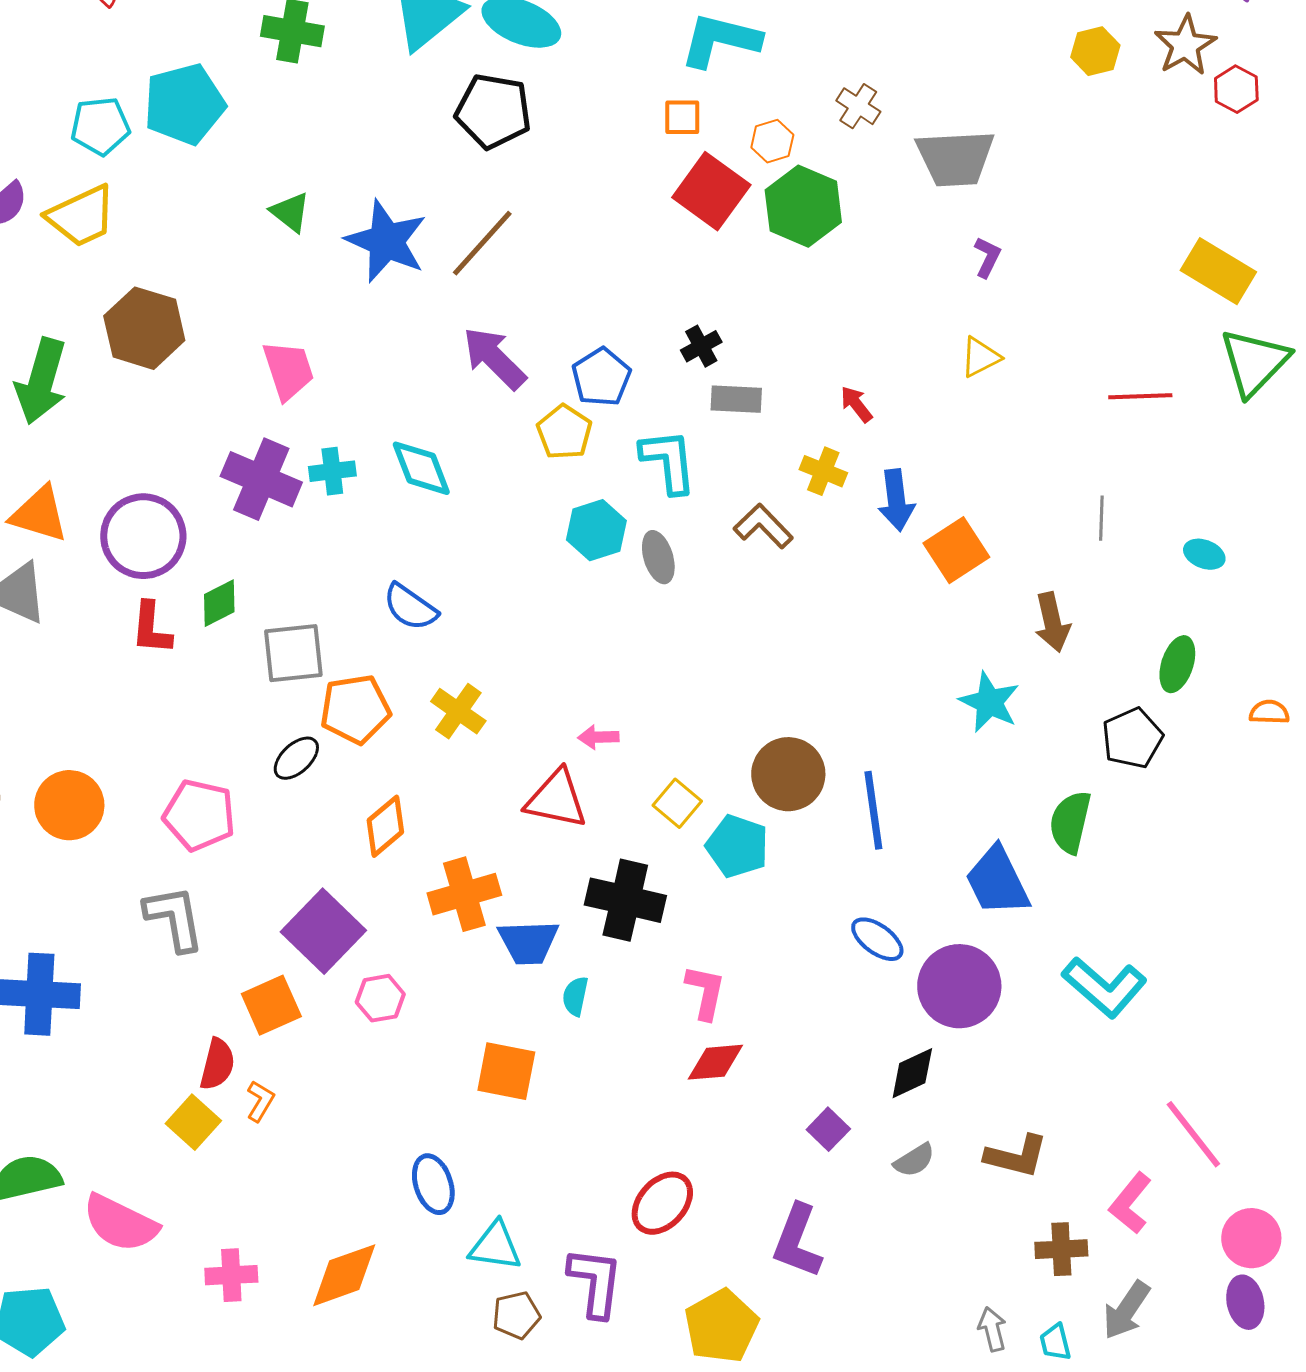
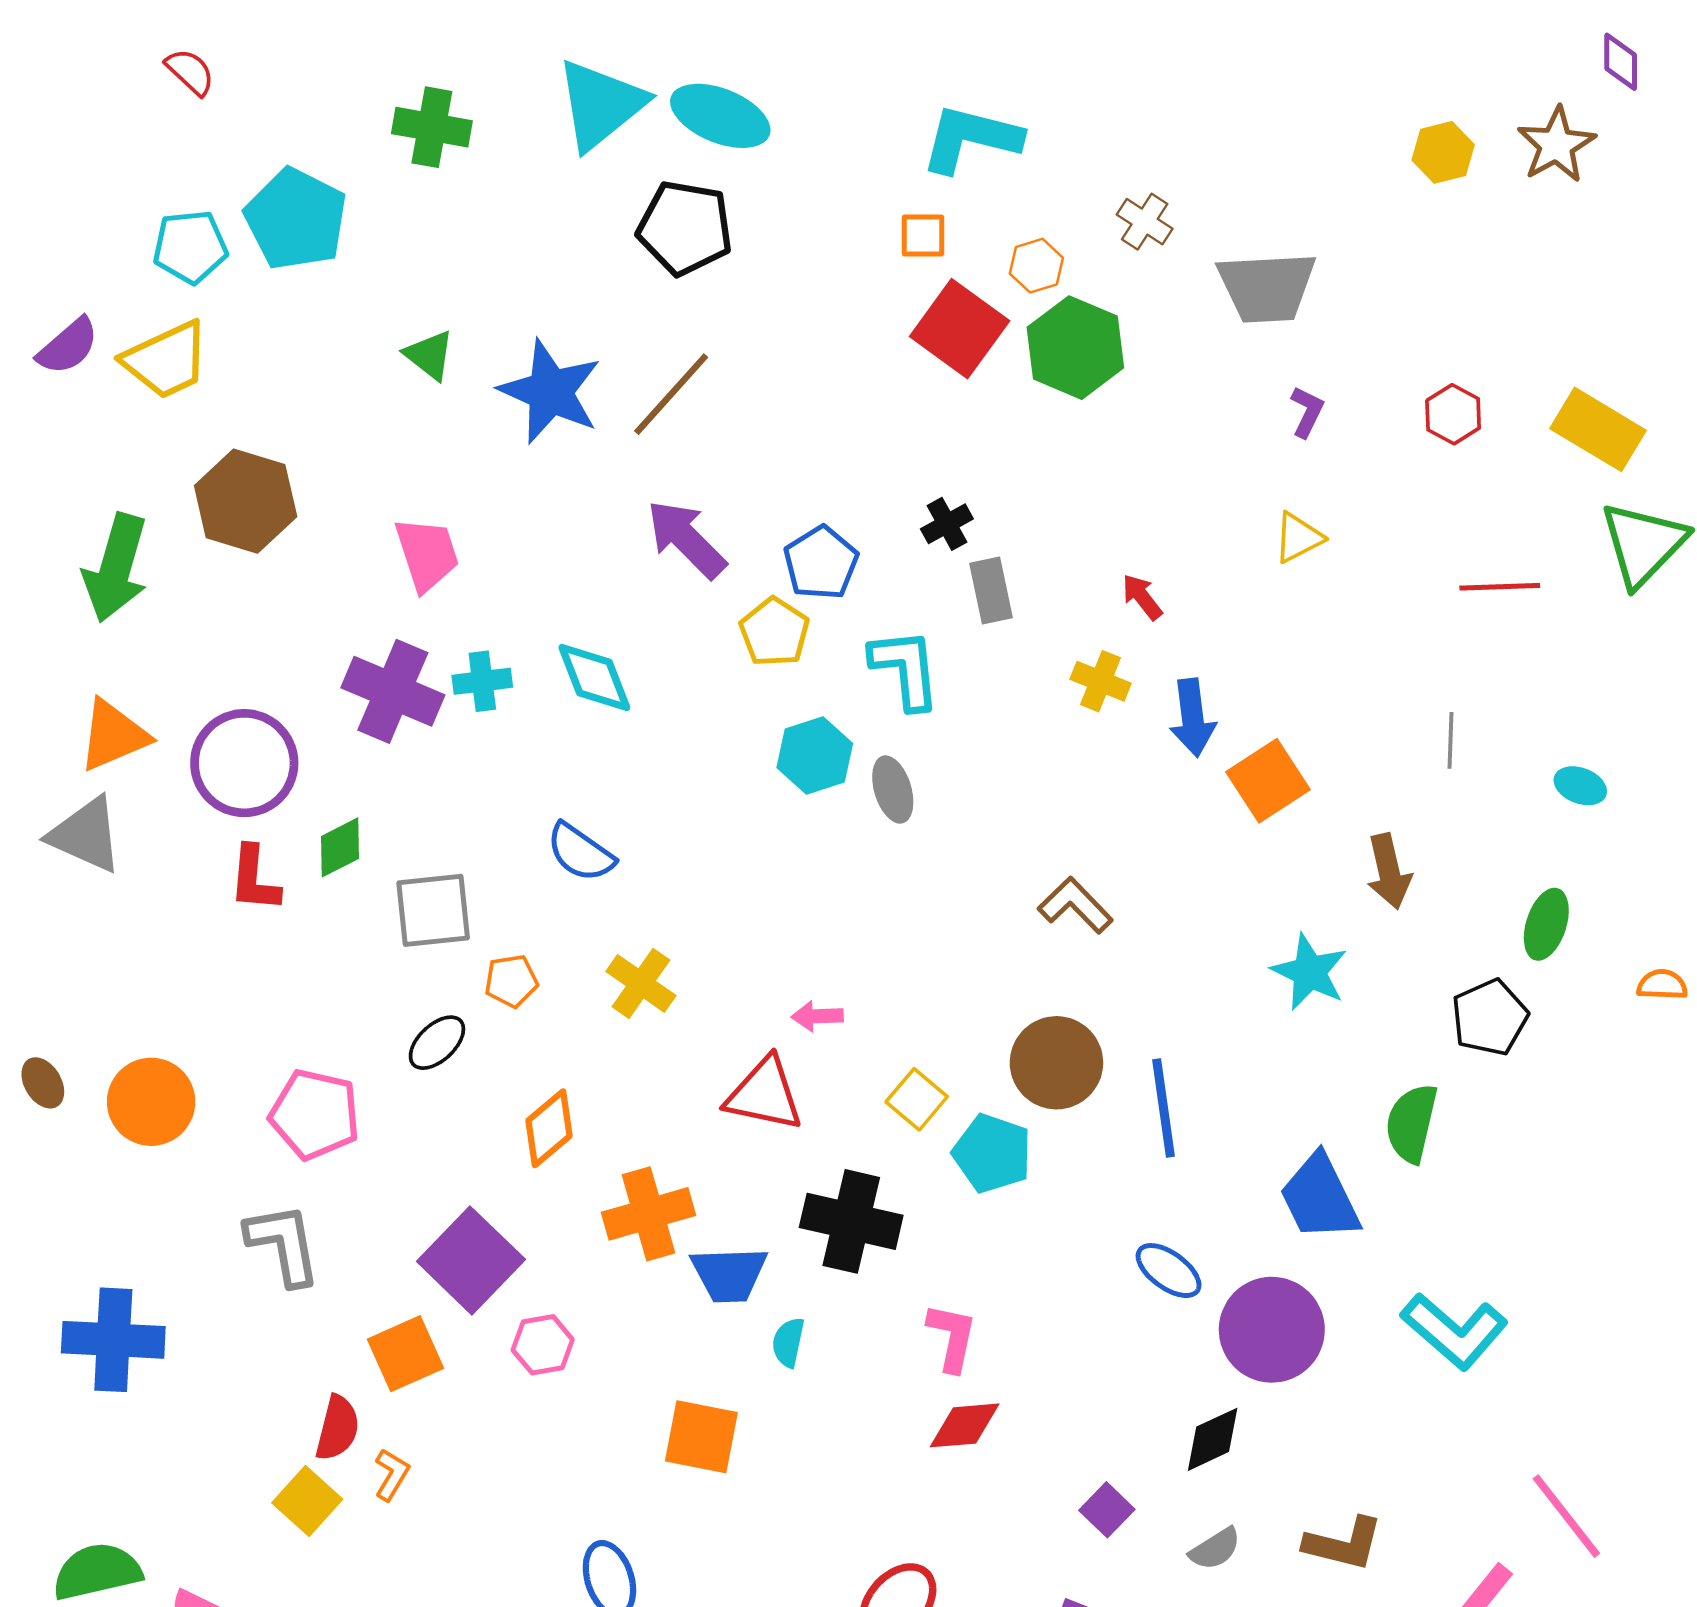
red hexagon: (1236, 89) -> (1453, 414), moved
cyan pentagon: (184, 104) -> (296, 219), turned -30
gray rectangle: (736, 399) -> (991, 591), turned 75
orange triangle: (39, 514) -> (113, 735), turned -40
brown L-shape: (763, 526) -> (1075, 905), moved
orange pentagon: (355, 709) -> (511, 981), size x0.6

